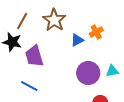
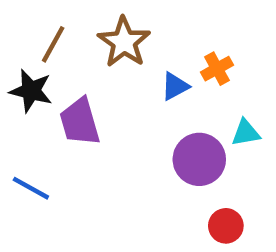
cyan triangle: (112, 71) -> (246, 133), moved
blue line: (29, 86) -> (31, 188), moved

